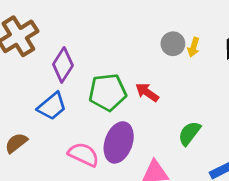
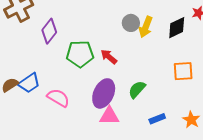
yellow arrow: (194, 47) -> (146, 27), size x1.5
blue trapezoid: (52, 106) -> (29, 83), moved
purple ellipse: (119, 142) -> (104, 93), moved

